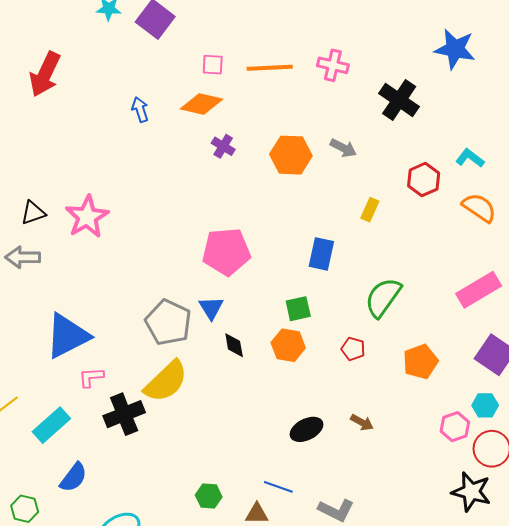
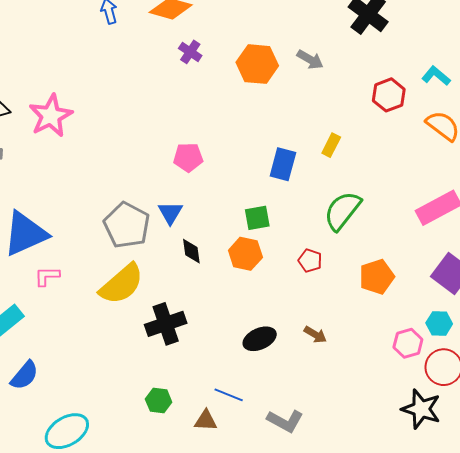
yellow rectangle: (370, 210) -> (331, 145), moved
pink pentagon: (226, 252) -> (188, 157), size x0.6
black cross: (124, 414) -> (166, 324), moved

